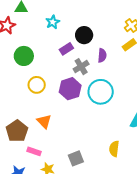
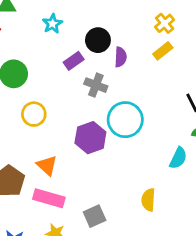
purple semicircle: (102, 55) -> (121, 57), moved
gray cross: (81, 67) -> (96, 85), turned -35
purple hexagon: (70, 89) -> (90, 138), moved
pink rectangle: (34, 151) -> (49, 198), moved, size x1.5

